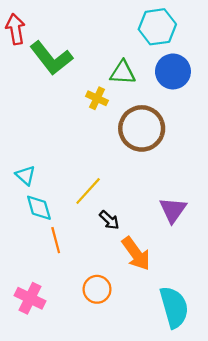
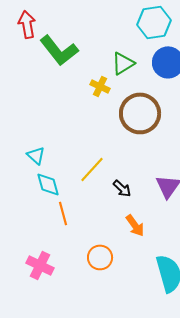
green triangle: (123, 73) -> (123, 63), turned -35
black arrow: (109, 220) -> (122, 188), moved
orange arrow: (136, 254) -> (135, 225), size x0.7

